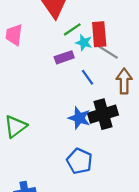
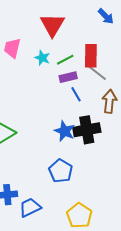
green line: (72, 29) -> (65, 60), moved
cyan star: (84, 43) -> (42, 58), moved
purple rectangle: (64, 57) -> (68, 77), moved

